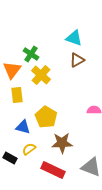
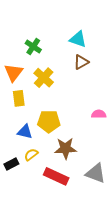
green cross: (31, 54) -> (33, 46), moved
yellow pentagon: (46, 117) -> (49, 121), turned -30
black rectangle: (10, 158) -> (11, 164), turned -56

